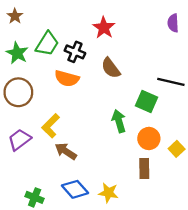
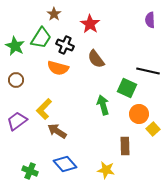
brown star: (15, 16) -> (54, 14), moved
brown circle: (18, 92) -> (16, 80), size x0.6
orange circle: (149, 138) -> (139, 114), moved
yellow star: (108, 193) -> (106, 170), moved

